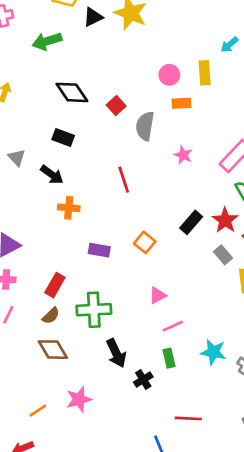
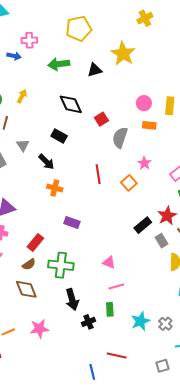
black triangle: (93, 17) -> (95, 70), moved
black rectangle: (191, 222) -> (143, 225), moved
orange square: (145, 242) -> (129, 183), moved
pink triangle: (158, 295) -> (109, 262), turned 40
cyan star: (213, 352) -> (141, 321), moved, turned 30

